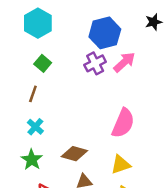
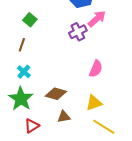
purple cross: (95, 63) -> (78, 32), moved
pink semicircle: (123, 123) -> (96, 69), size x0.7
green star: (32, 160) -> (21, 99), size x1.4

